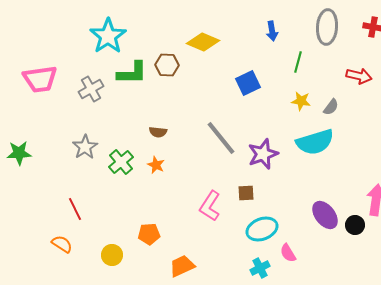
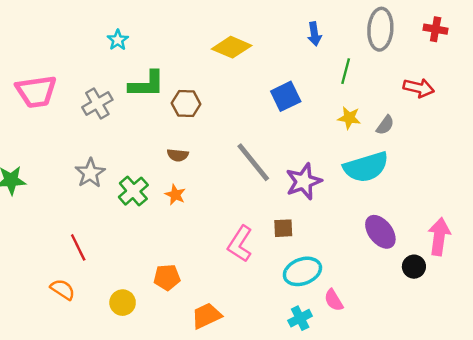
cyan star: (108, 36) -> (118, 40), size x0.5
brown hexagon: (167, 65) -> (186, 104), moved
purple ellipse: (325, 215) -> (380, 232), moved

